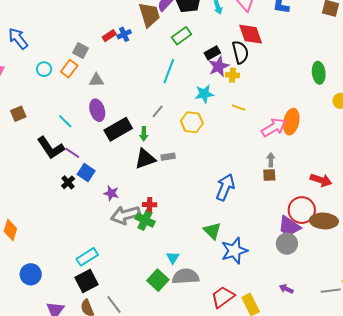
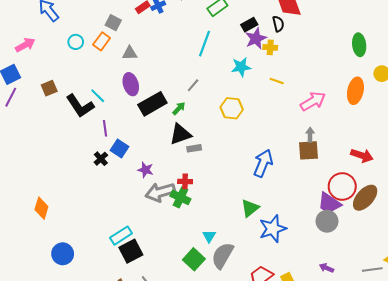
black semicircle: (240, 52) -> (278, 24), size x0.7
yellow hexagon: (192, 122) -> (232, 108), moved
orange ellipse: (291, 122) -> (355, 91), moved
green arrow: (144, 134) -> (179, 108), turned -136
black L-shape: (51, 148) -> (80, 106), moved
purple line: (72, 153) -> (105, 128), turned 49
gray rectangle: (168, 157) -> (194, 148), moved
brown square: (269, 175) -> (309, 150), size x1.5
brown ellipse: (324, 221) -> (365, 198), turned -52
green triangle: (212, 231) -> (250, 208), turned 36
gray semicircle: (186, 276) -> (223, 255), turned -56
black square: (87, 281) -> (131, 251), moved

